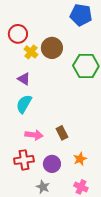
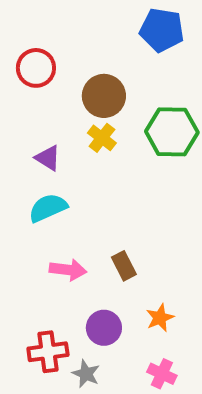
yellow cross: (31, 52) -> (102, 138), moved
cyan semicircle: (24, 104) -> (48, 208), turned 36
red cross: (24, 160) -> (48, 352), moved

